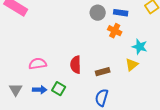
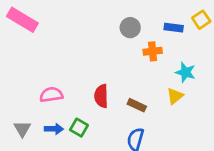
blue rectangle: (121, 13) -> (174, 28), moved
orange cross: (115, 31) -> (153, 51), turned -32
brown rectangle: (103, 72) -> (137, 105), turned 40

